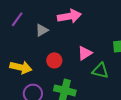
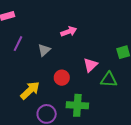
pink arrow: (69, 16) -> (69, 31), size x0.7
yellow arrow: (21, 67) -> (30, 90), turned -45

